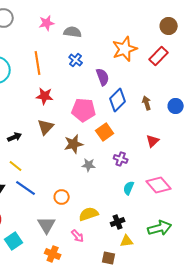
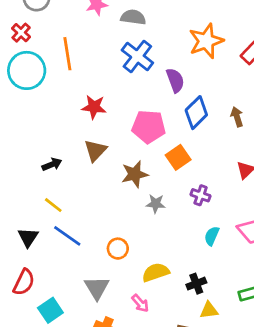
blue cross: (76, 60) -> (137, 56), size x1.6
orange line: (38, 63) -> (67, 54), moved

